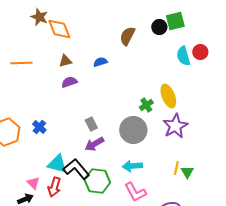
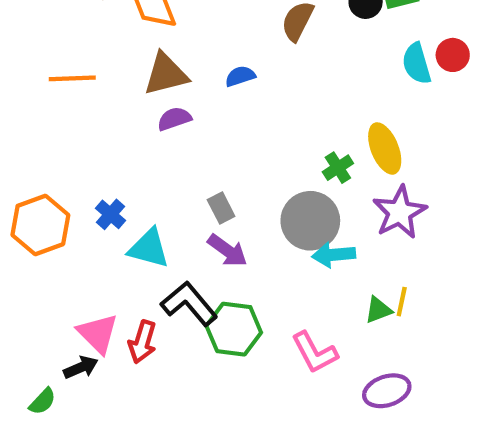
brown triangle: (65, 61) -> (166, 74), size x1.6
purple arrow: (94, 144) -> (227, 251), turned -114
cyan triangle: (57, 164) -> (149, 248), moved
cyan arrow: (132, 166) -> (334, 255), moved
green triangle: (187, 172) -> (378, 310), moved, turned 40
pink triangle: (33, 183) -> (98, 333), size x1.5

